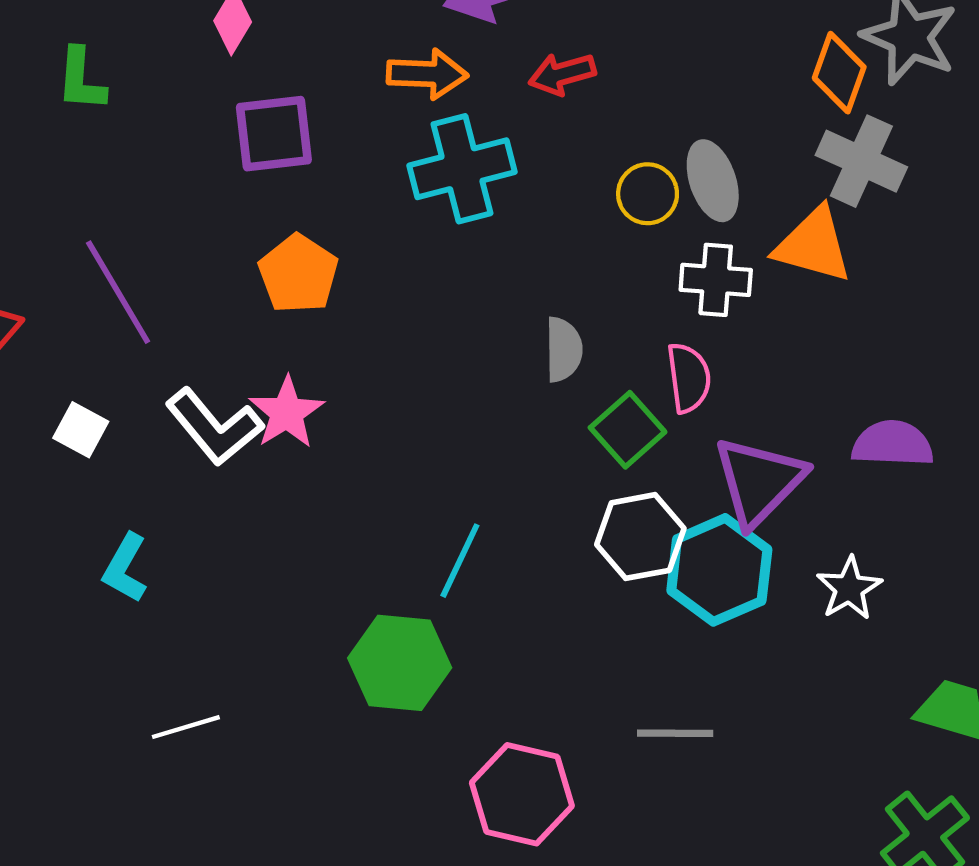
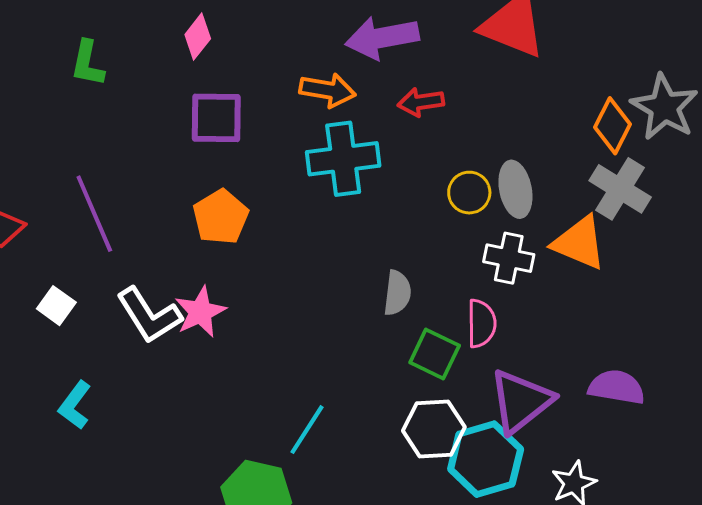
green square: (628, 430) -> (435, 354), turned -30

